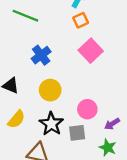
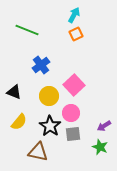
pink square: (91, 51) -> (74, 85), moved
pink circle: (87, 109) -> (71, 113), moved

